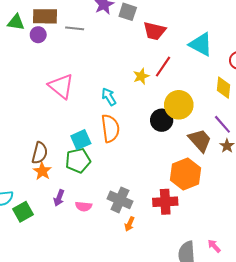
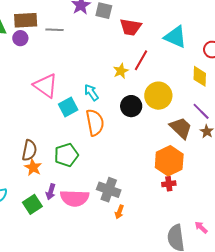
black circle: (162, 120) -> (131, 106), moved
cyan square: (81, 140) -> (68, 107), moved
red cross: (165, 202) -> (169, 184), moved, size x0.6
pink semicircle: (84, 206) -> (75, 198), size x1.8
green square: (23, 212) -> (32, 204), moved

